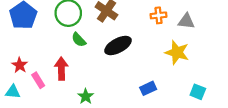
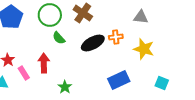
orange cross: (159, 15) -> (116, 37), moved
gray triangle: (186, 21) -> (141, 17), moved
blue rectangle: (148, 88) -> (119, 80), size x1.5

